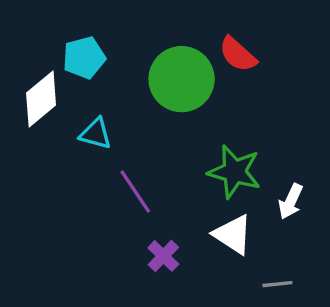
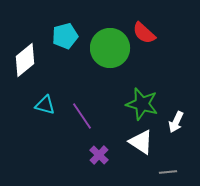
cyan pentagon: (84, 58) -> (65, 36), moved
cyan triangle: (96, 134) -> (45, 105), moved

